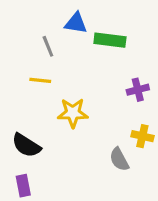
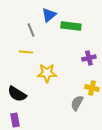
blue triangle: (76, 23) -> (49, 15), turned -49
gray semicircle: (119, 159) -> (77, 103), turned 56

